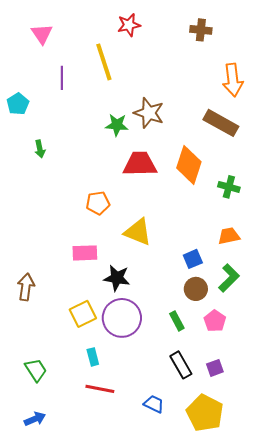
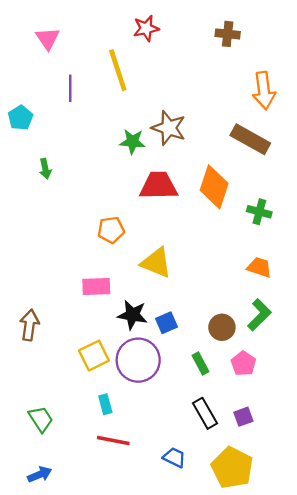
orange trapezoid: (229, 236) -> (259, 267), turned 30
blue square: (193, 259) -> (166, 323), moved

